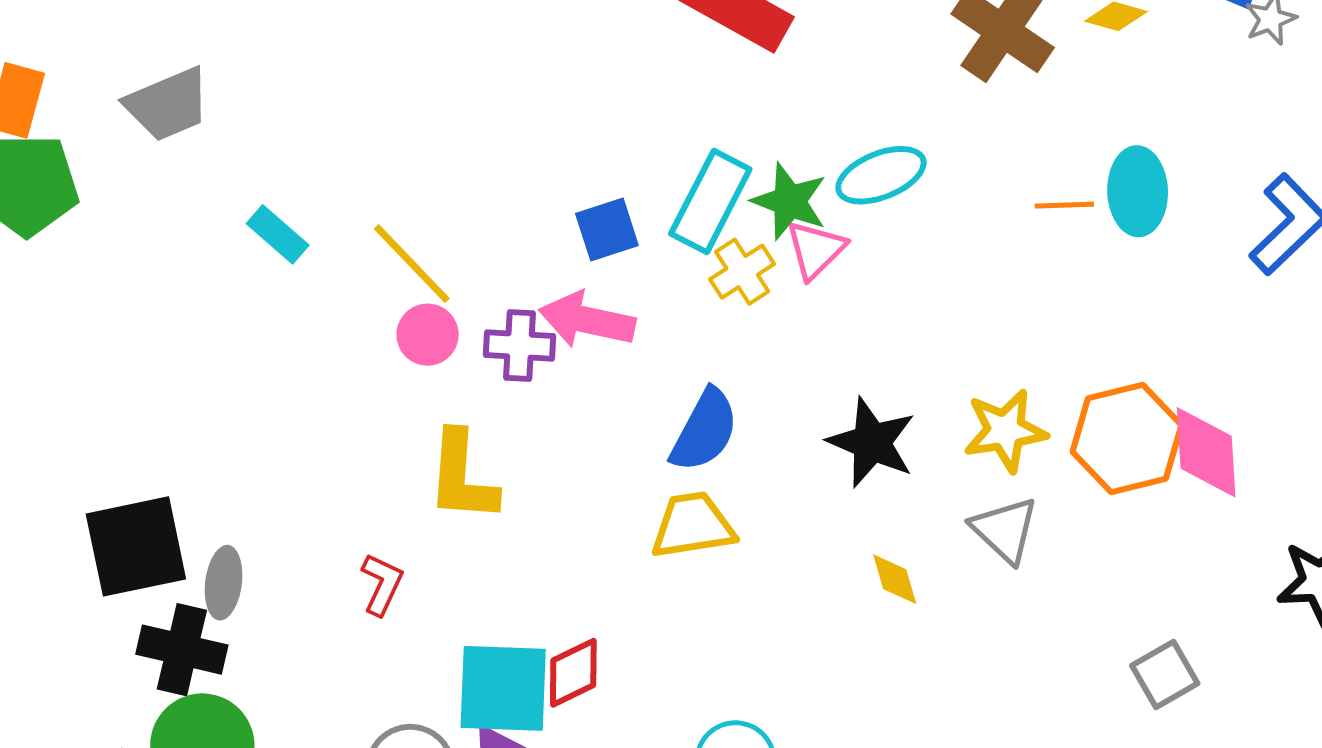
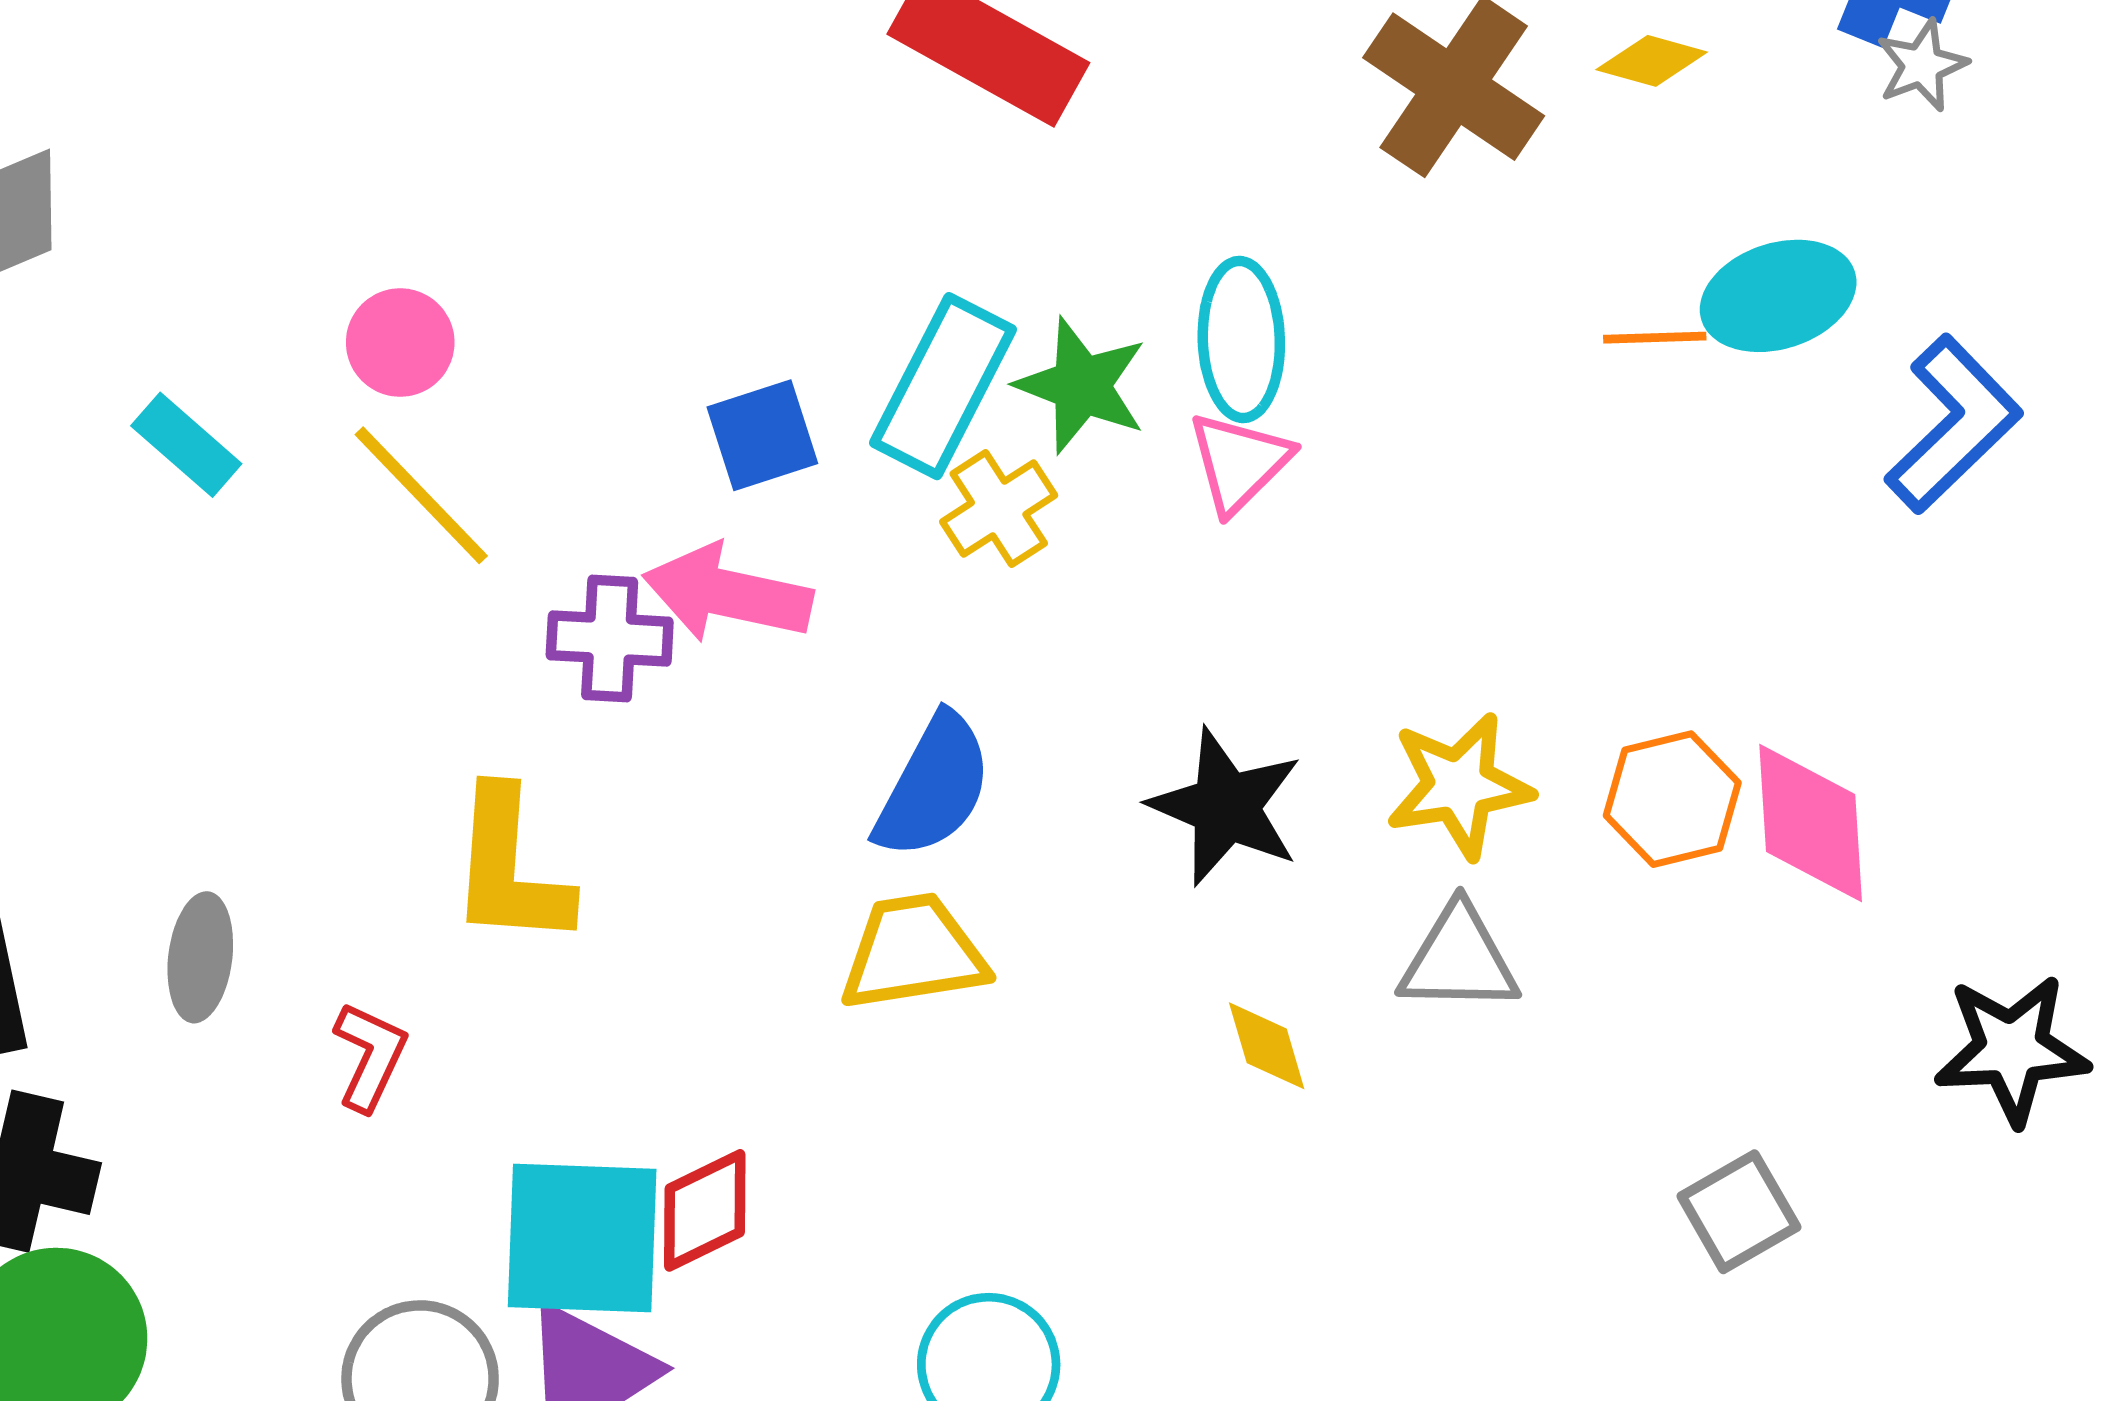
cyan ellipse: (881, 175) -> (1241, 340), turned -70
cyan ellipse: (1138, 191) -> (1778, 296), moved, turned 74
orange line: (1064, 205) -> (1655, 338), moved
pink triangle: (816, 250) -> (1239, 462), moved
pink circle: (428, 335) -> (400, 343), moved
orange hexagon: (1127, 439) -> (1672, 799), size x0.7
gray triangle: (1005, 530) -> (1459, 959), turned -42
gray ellipse: (224, 583) -> (200, 957), moved

